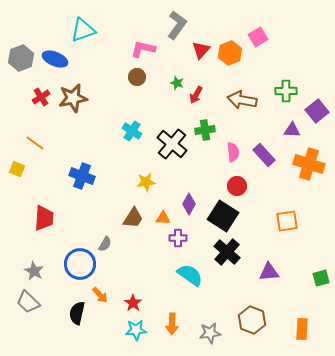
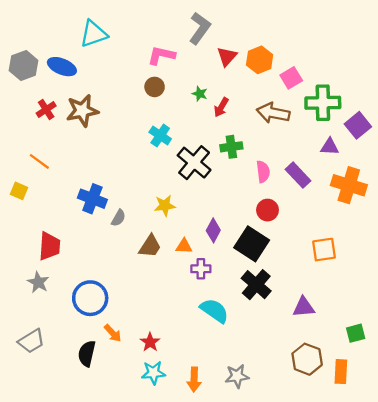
pink square: (258, 37) -> (291, 78), moved
green cross: (286, 91) -> (323, 103), size x1.4
cyan cross: (132, 131) -> (160, 135), moved
gray semicircle: (105, 244) -> (118, 218), moved
gray star: (34, 271) -> (38, 282), moved
green square: (321, 278) -> (356, 333), moved
gray trapezoid: (28, 302) -> (31, 341), turned -75
brown hexagon: (252, 320) -> (307, 359), moved
orange arrow: (172, 324) -> (194, 379), moved

